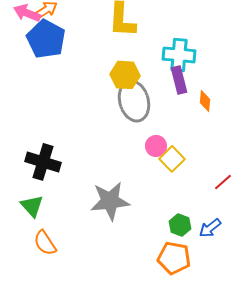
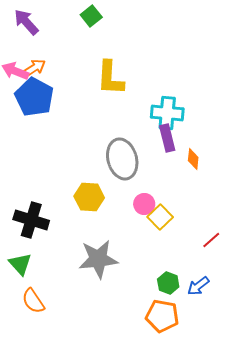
yellow hexagon: (125, 75) -> (89, 197), moved

